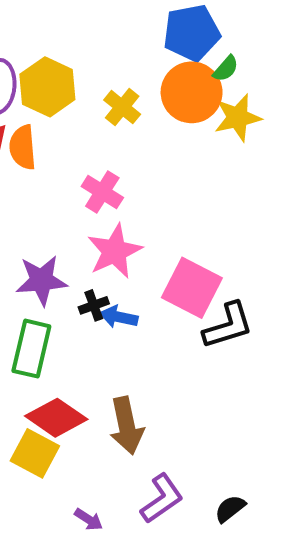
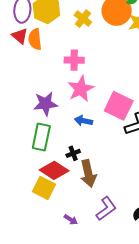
pink cross: (102, 192) -> (74, 60), turned -30
black cross: (94, 305) -> (73, 153), moved

